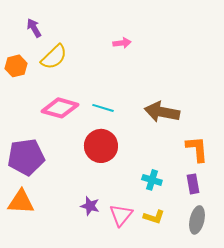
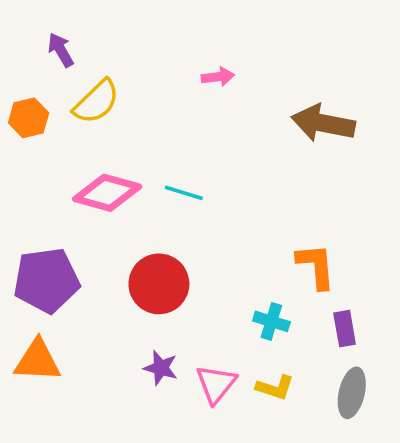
brown arrow: (162, 112) -> (323, 123), moved
red circle: (101, 146) -> (159, 284), moved
orange L-shape: (197, 149) -> (316, 266), moved

